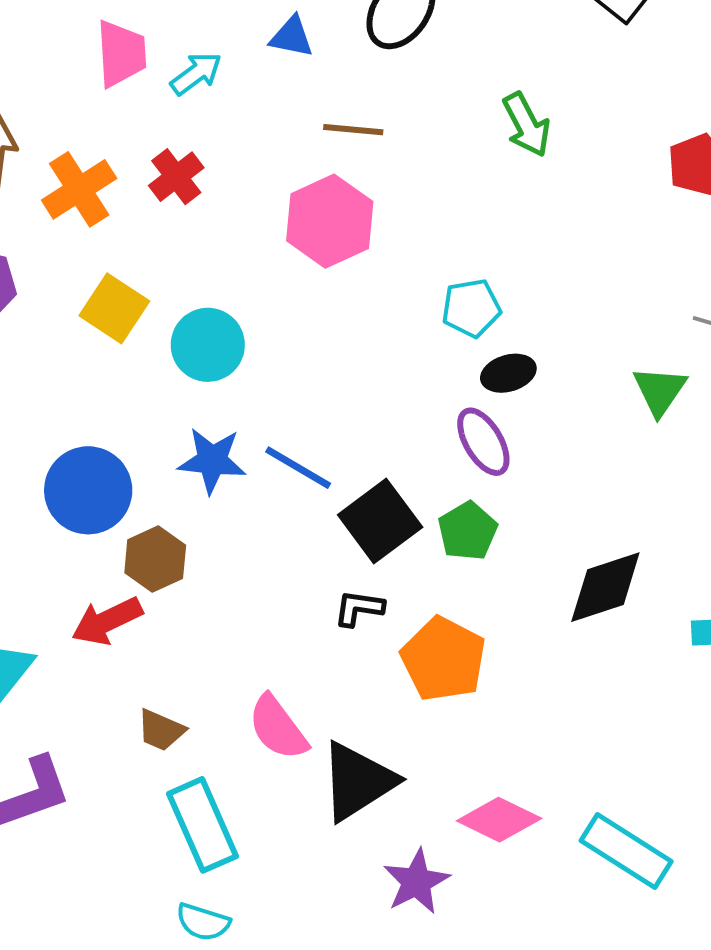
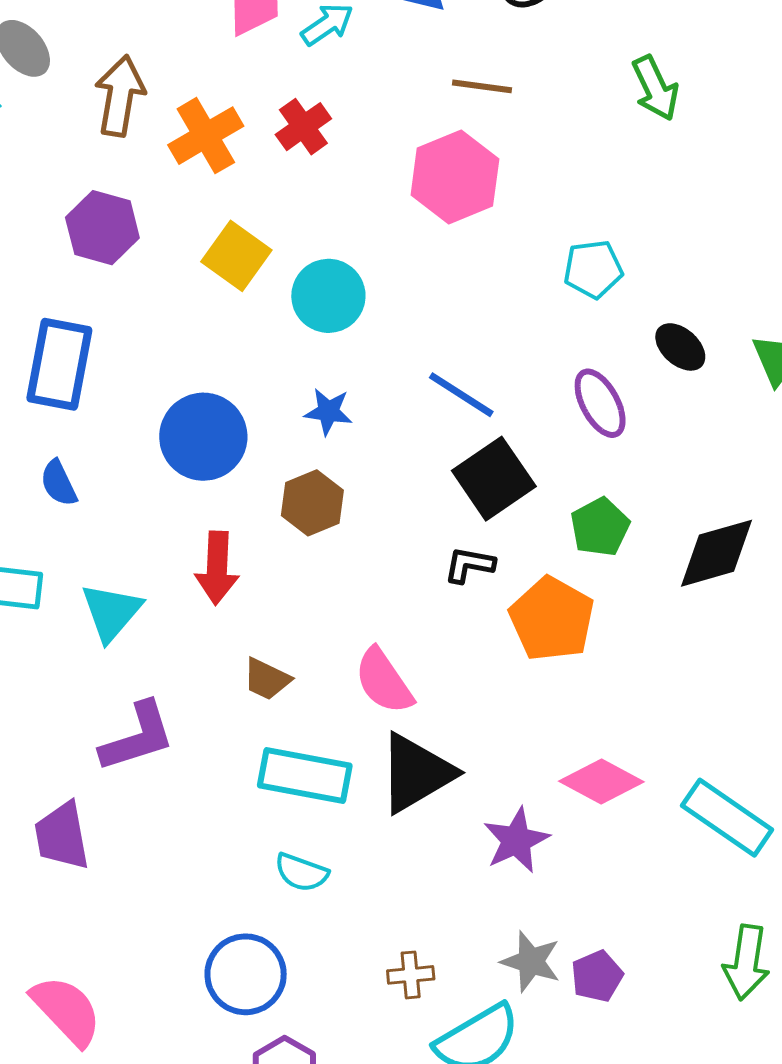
black ellipse: (508, 373) -> (680, 347), moved, turned 56
blue star: (212, 460) -> (328, 412), size x0.7
blue line: (298, 468) -> (461, 395), moved
green pentagon: (468, 531) -> (600, 527), moved
brown hexagon: (155, 559) -> (312, 503), moved
red arrow: (107, 621) -> (217, 568), turned -64
black triangle: (358, 781) -> (416, 773), moved
cyan rectangle: (203, 825) -> (305, 775), turned -58

